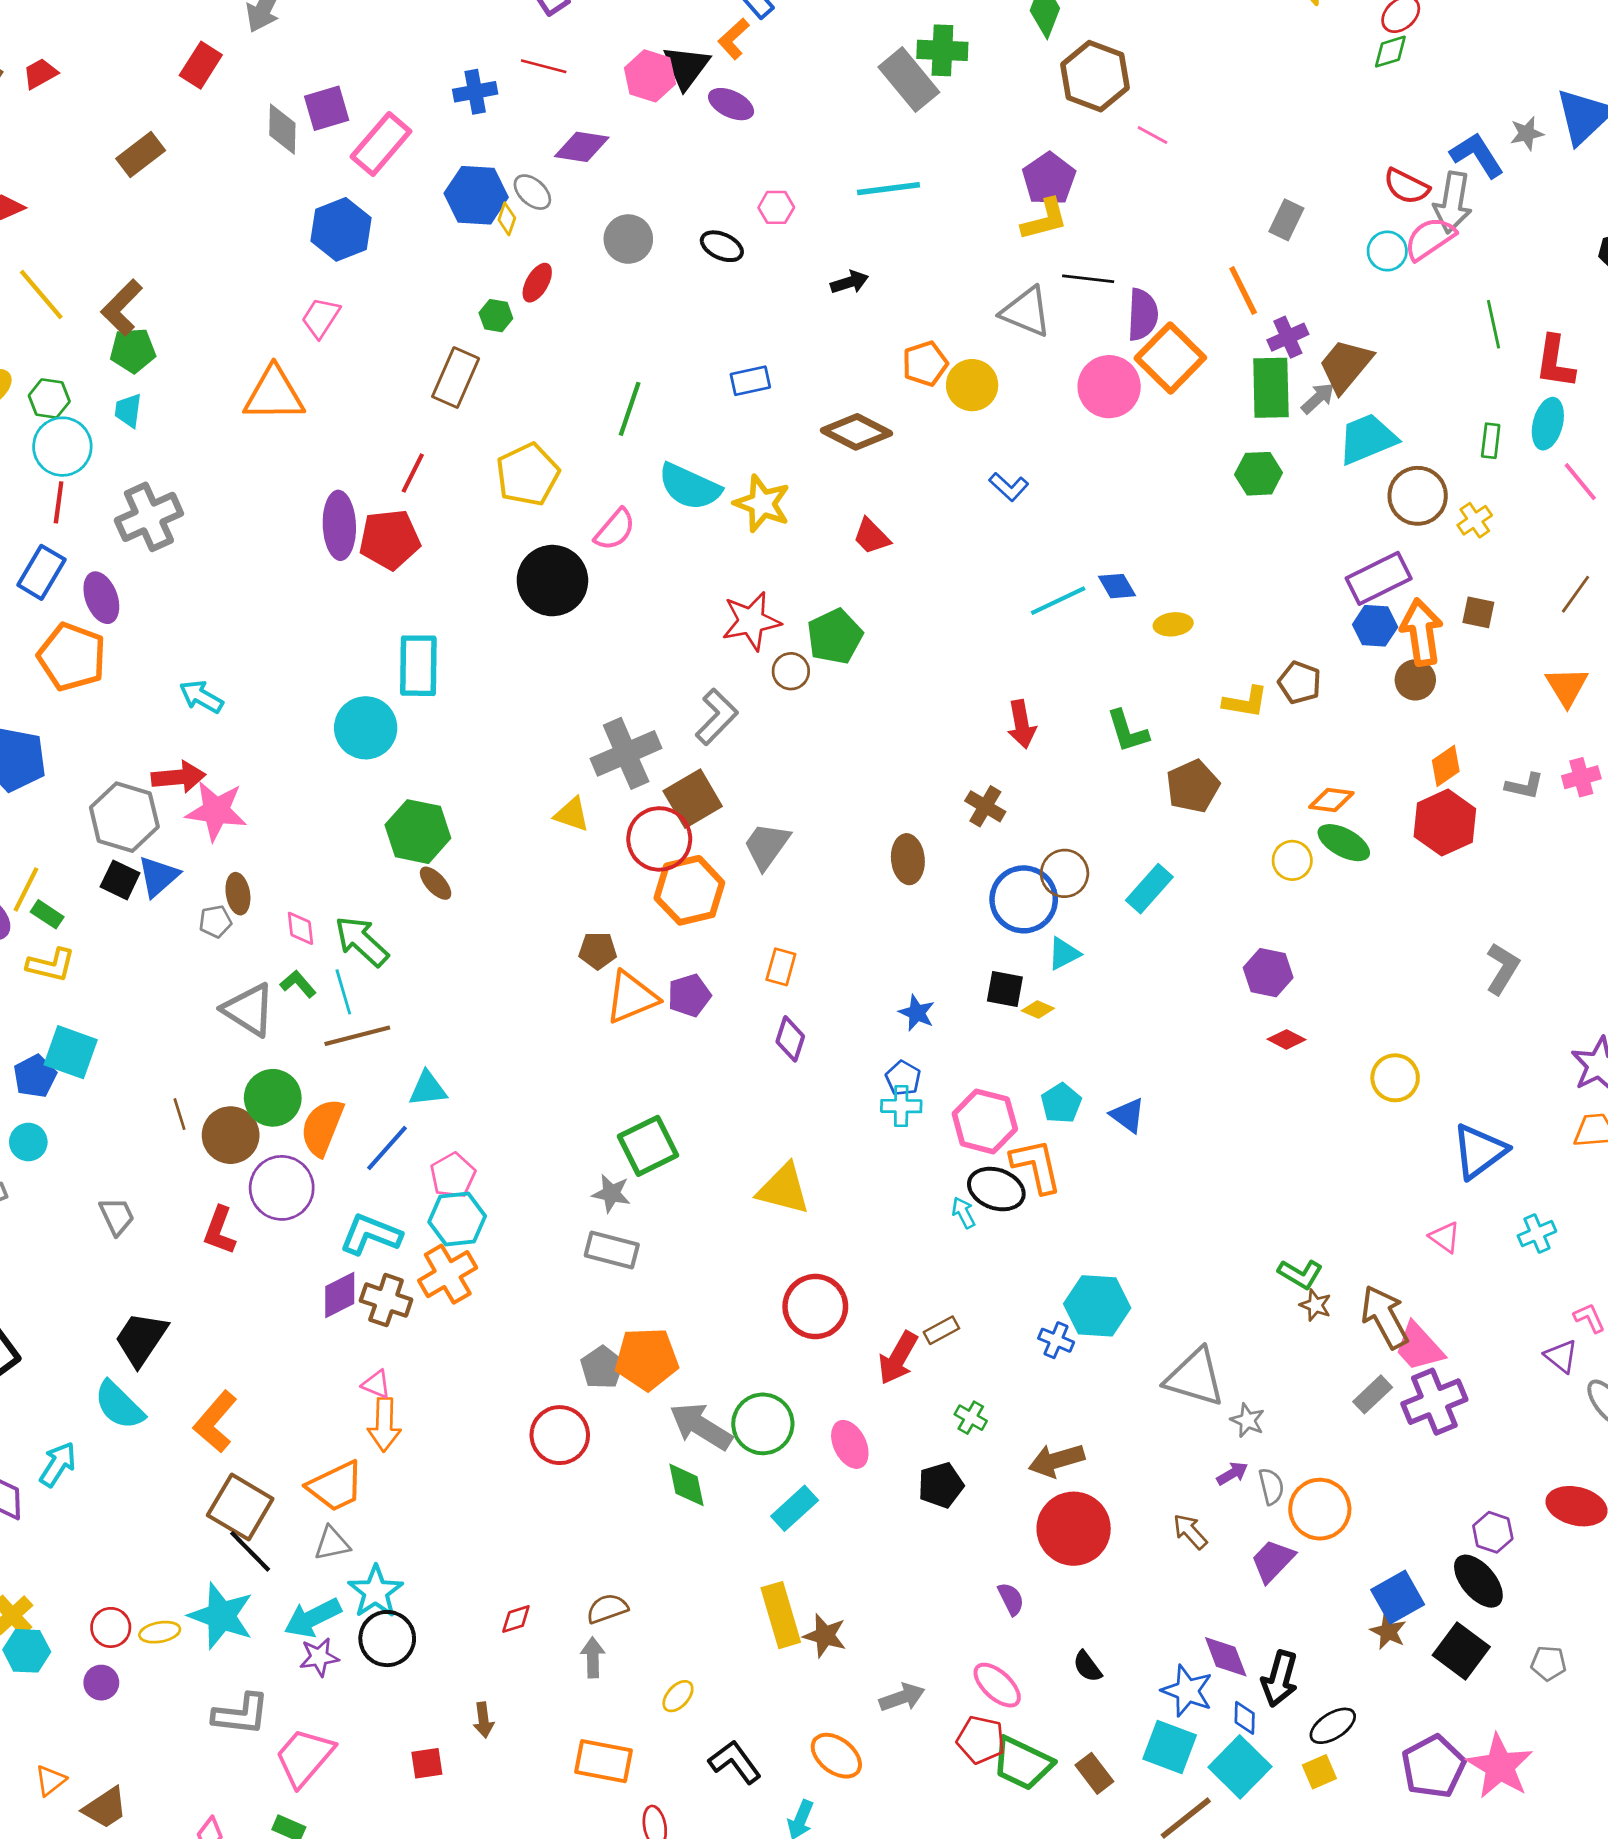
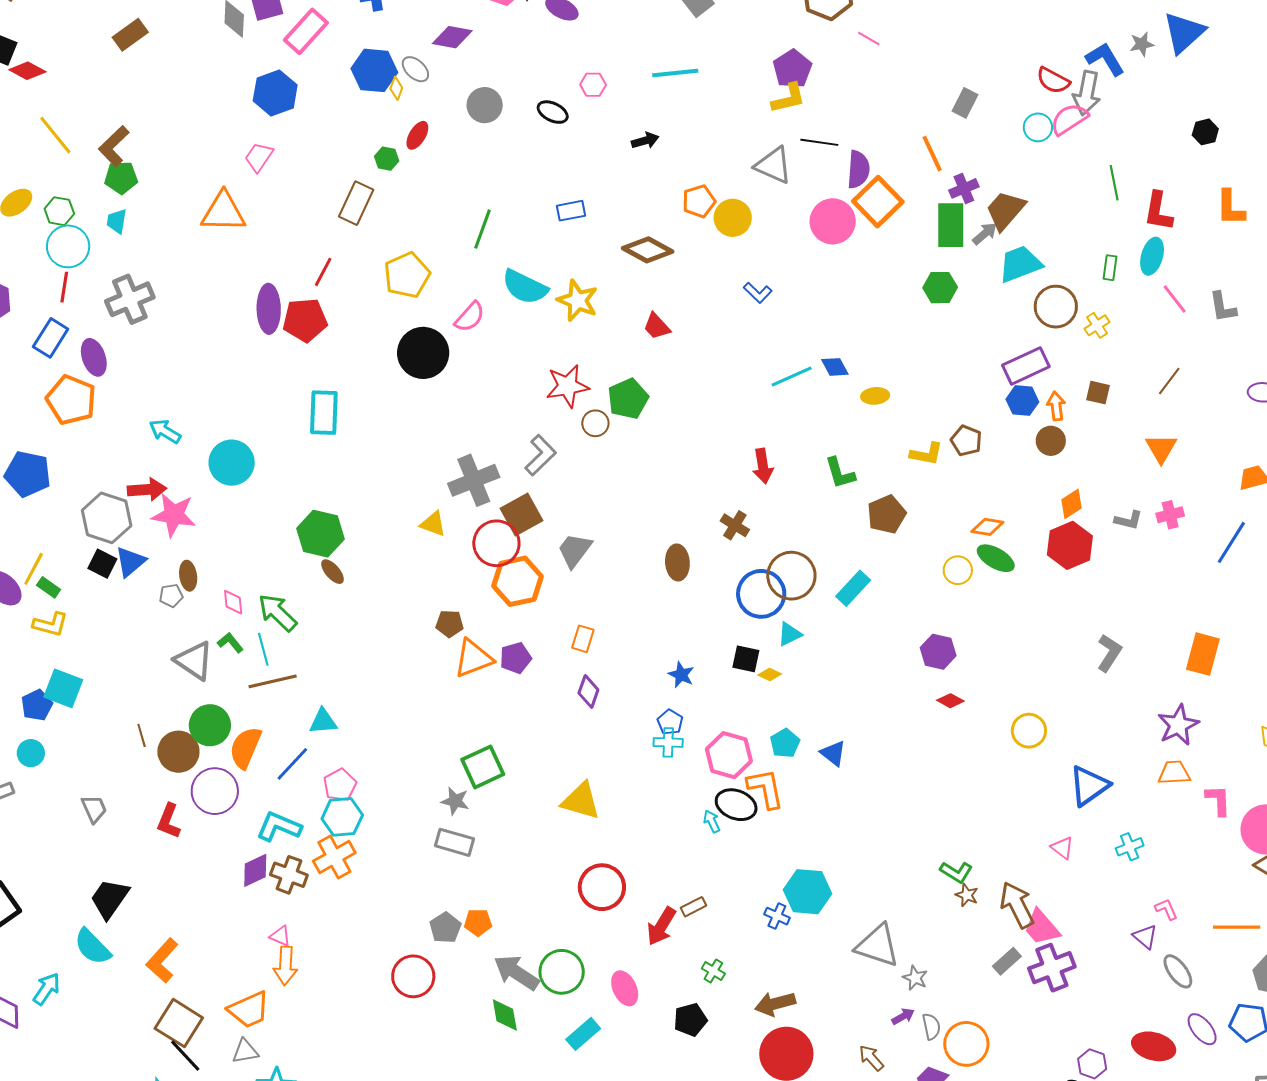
orange arrow: (1422, 632) -> (1056, 406), size x0.6
cyan circle: (366, 728) -> (232, 463), moved
brown circle: (1065, 873) -> (791, 576), size x1.4
orange pentagon: (647, 1359) -> (478, 922), size x0.6

